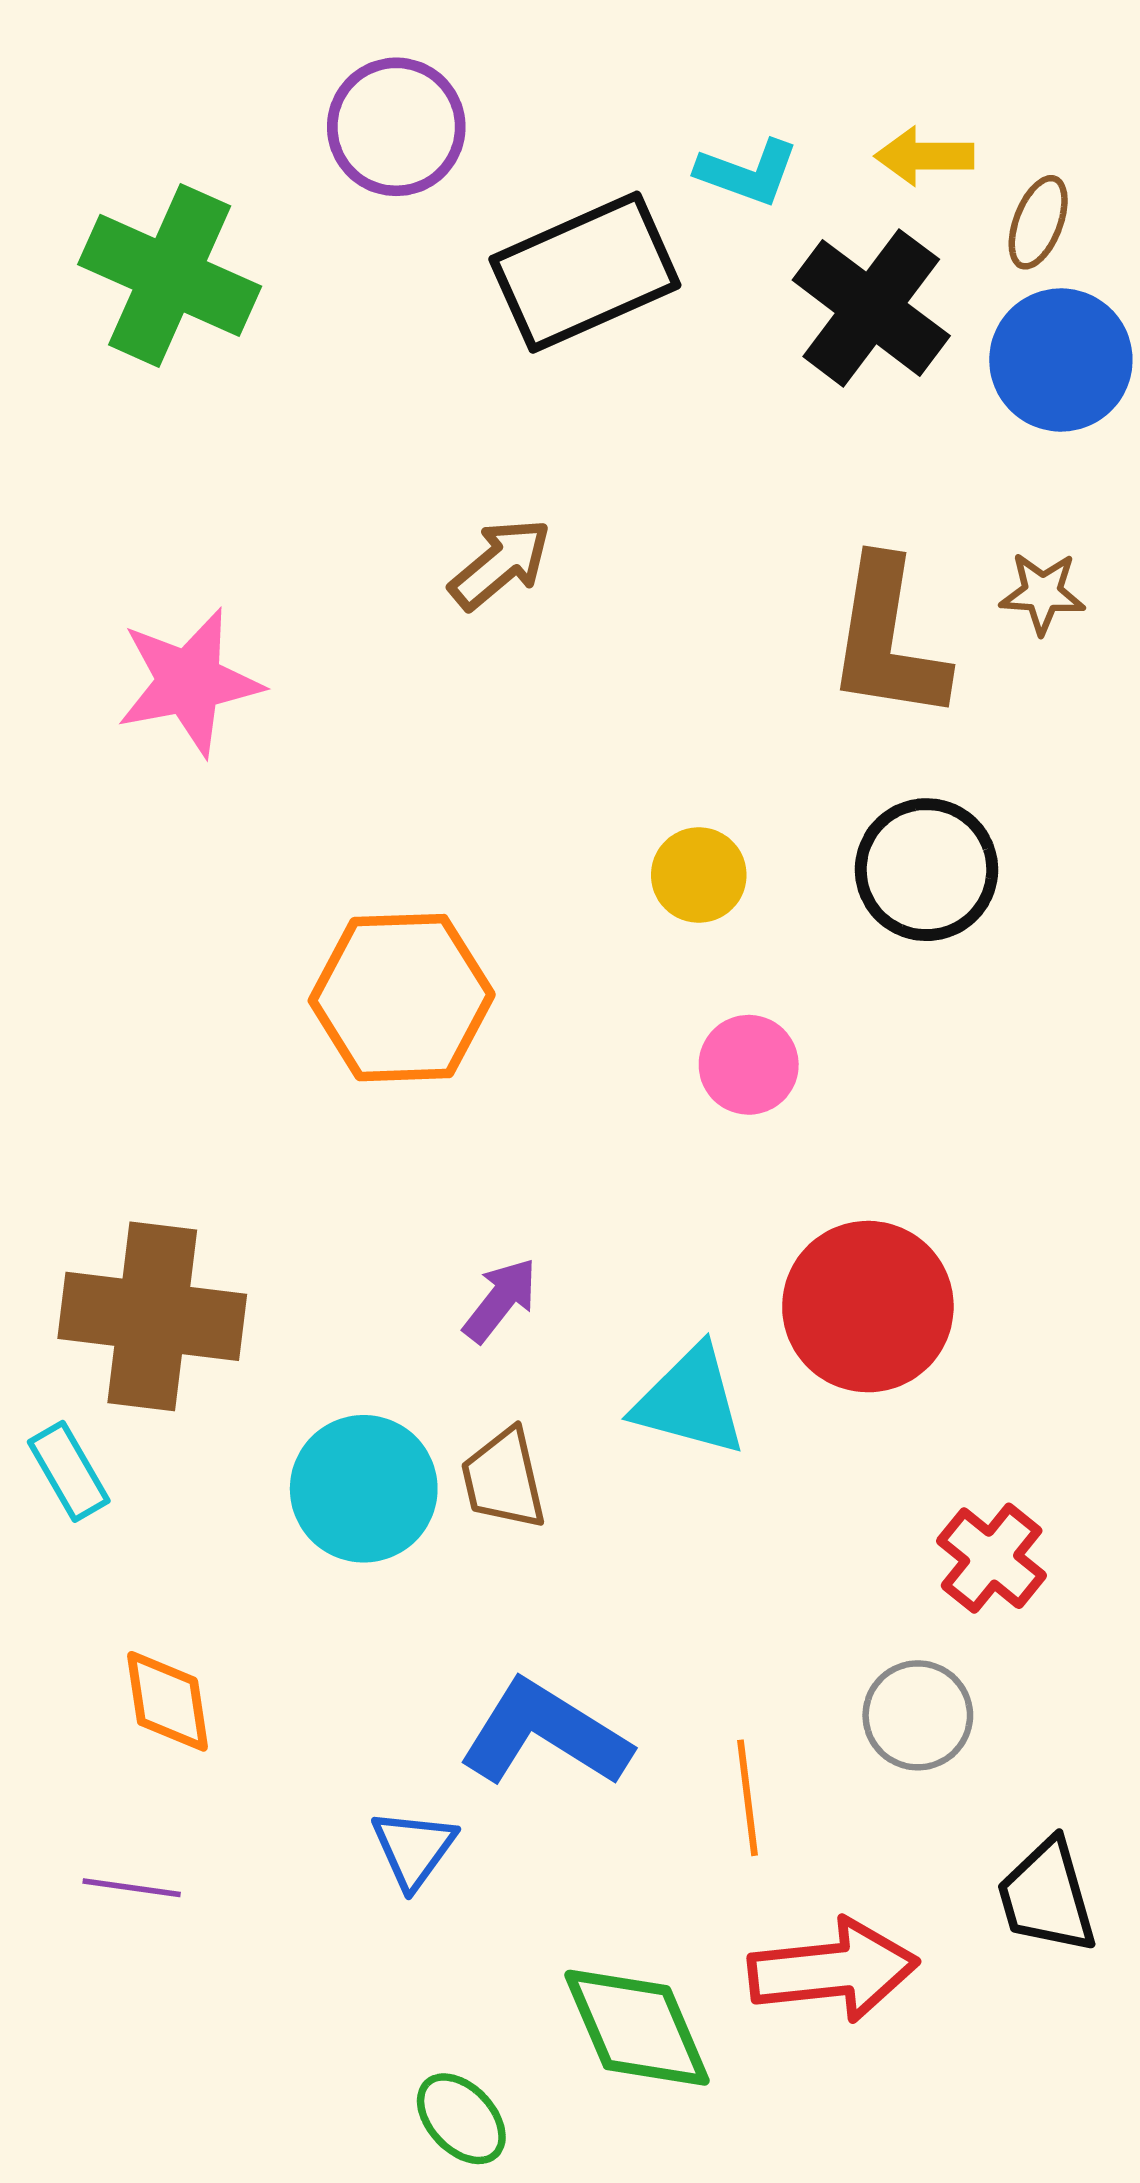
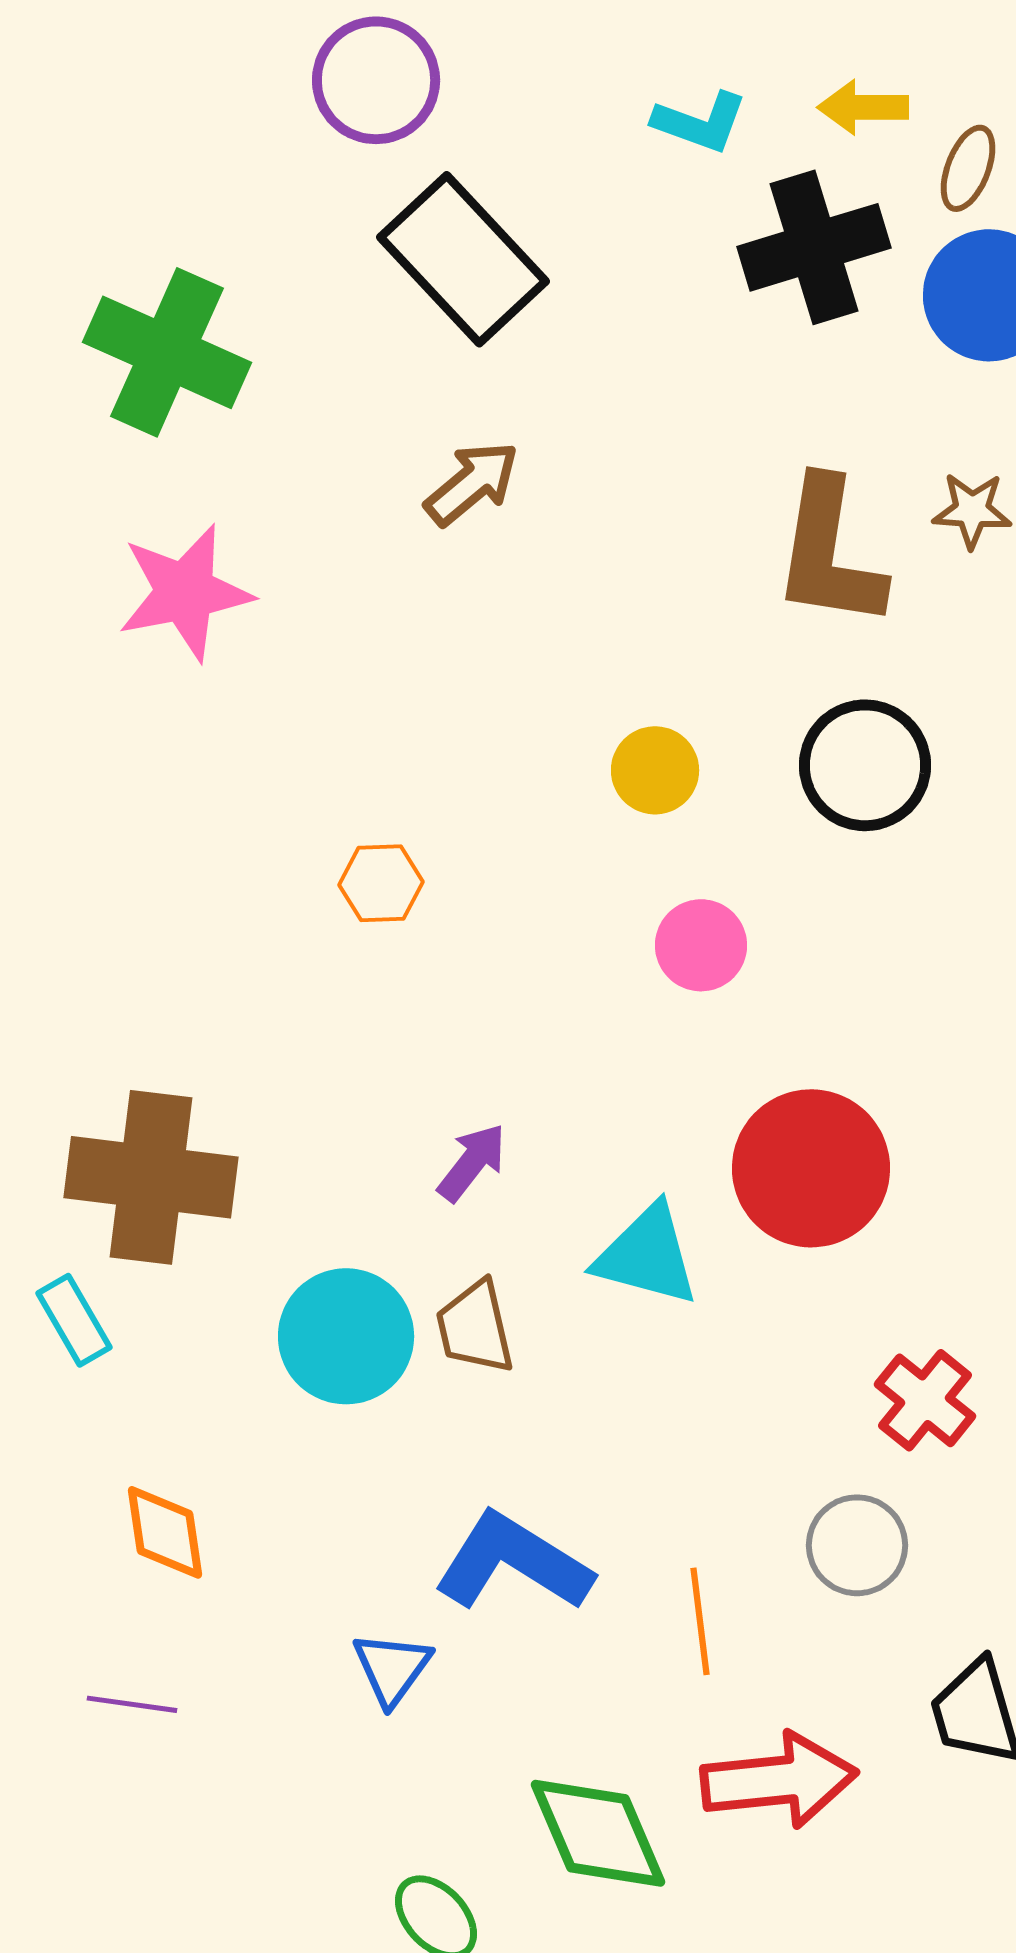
black rectangle: (585, 272) -> (463, 259), moved, turned 71
green cross: (170, 275) -> (167, 352), moved
black cross: (871, 308) -> (814, 247), turned 36
orange hexagon: (402, 998) -> (381, 883), size x0.5

